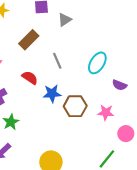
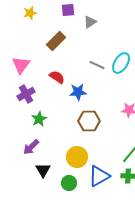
gray line: (57, 61) -> (97, 65), moved, turned -42
brown hexagon: (75, 106) -> (89, 121), moved

